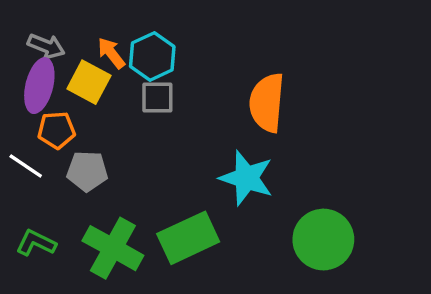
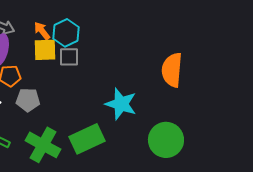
yellow square: (89, 82) -> (45, 50), moved, turned -30
orange semicircle: (267, 103) -> (172, 70), moved

